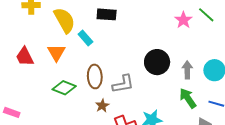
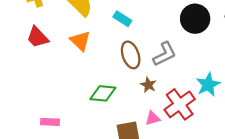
cyan rectangle: (85, 38) -> (122, 19), moved
red trapezoid: (25, 57) -> (37, 37), moved
green diamond: (64, 88) -> (103, 93), moved

